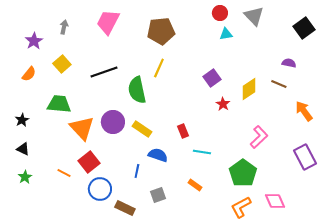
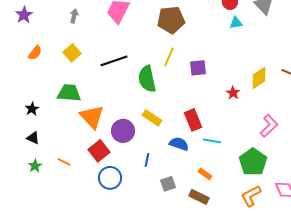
purple star: (34, 41) -> (24, 15), moved
orange semicircle: (29, 74) -> (35, 53), moved
purple square: (212, 78) -> (198, 68), moved, turned 30
purple circle: (113, 122) -> (123, 131), moved
red rectangle: (183, 131) -> (193, 120), size x1.5
blue semicircle: (158, 155) -> (179, 144), moved
orange line: (64, 173) -> (64, 162), moved
brown rectangle: (125, 208) -> (199, 197), moved

